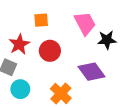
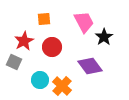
black star: (107, 40) -> (104, 37), turned -30
cyan circle: (20, 89) -> (40, 80), moved

